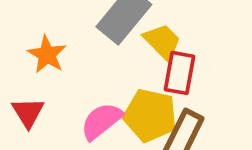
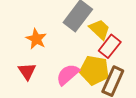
red rectangle: (180, 73) -> (110, 46), turned 30

